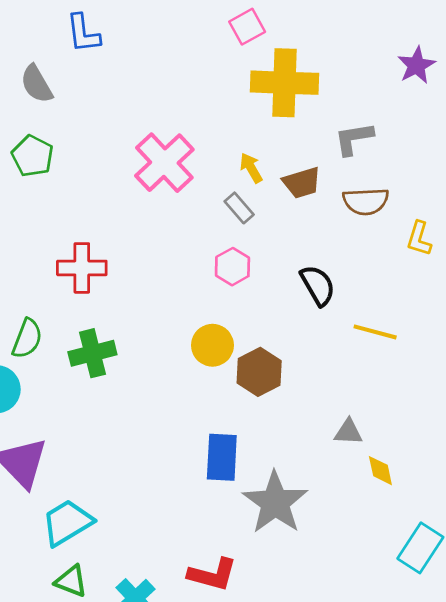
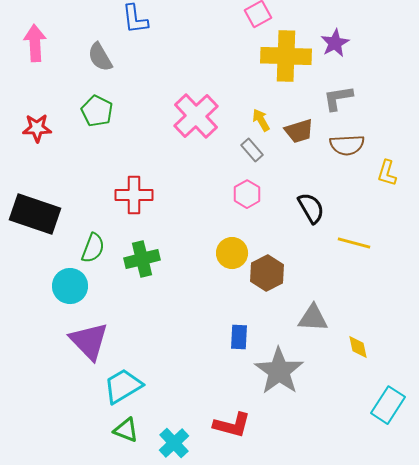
purple star: (416, 65) -> (335, 43), moved
gray triangle: (348, 432) -> (313, 318), moved, size x1.4
blue rectangle: (222, 457) -> (239, 337), size x0.7

